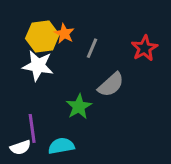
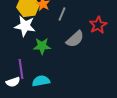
red star: (144, 48) -> (98, 25), moved
green star: (79, 107) -> (42, 46), moved, turned 30

